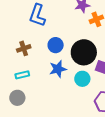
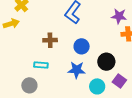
black circle: (84, 52) -> (106, 62), size x0.7

